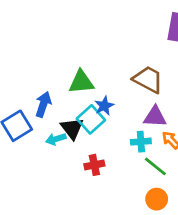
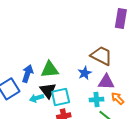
green triangle: (81, 82) -> (50, 70), moved
blue star: (104, 106) -> (85, 73), moved
cyan square: (91, 119) -> (61, 97), moved, turned 30

